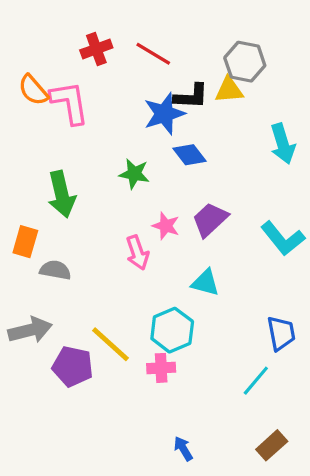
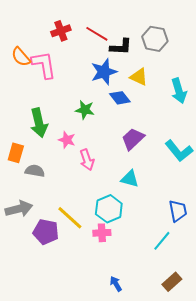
yellow triangle: (229, 90) -> (139, 77), moved, turned 30
black L-shape: (191, 96) -> (121, 47), moved
pink star: (166, 226) -> (67, 140), moved

